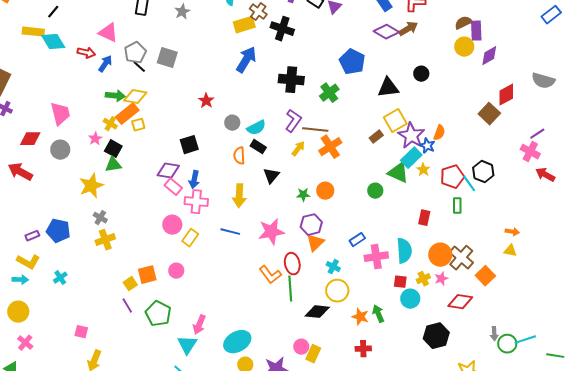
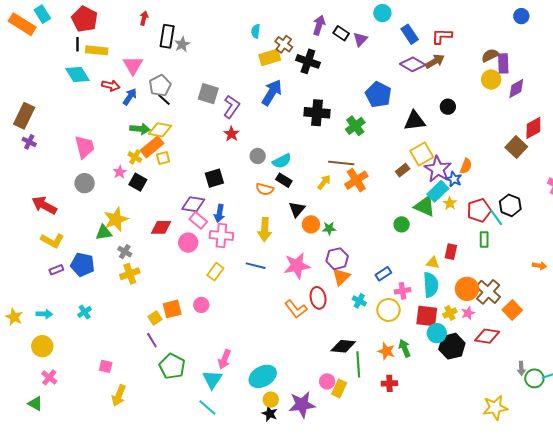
black line: (53, 12) -> (77, 44), turned -40
gray star: (182, 12) -> (182, 44), moved
yellow rectangle: (33, 32) -> (97, 50), moved
pink triangle: (108, 33) -> (133, 65), turned 35
gray square: (167, 58) -> (208, 94), moved
purple L-shape: (293, 121) -> (231, 107), moved
red diamond: (30, 139) -> (161, 227), moved
orange semicircle: (239, 156) -> (265, 189), turned -72
green triangle: (113, 165) -> (104, 232), moved
orange circle: (325, 191) -> (311, 224), moved
pink circle: (172, 225) -> (188, 243), moved
yellow triangle: (510, 251) -> (433, 263), moved
pink cross: (376, 257) -> (403, 291), size x0.7
yellow L-shape: (28, 262) -> (52, 241), moved
red square: (400, 282) -> (427, 316), size x1.6
green line: (290, 289) -> (358, 364), moved
yellow circle: (337, 291) -> (388, 310), moved
green pentagon: (158, 314) -> (172, 366), moved
black hexagon: (436, 336) -> (452, 346), moved

